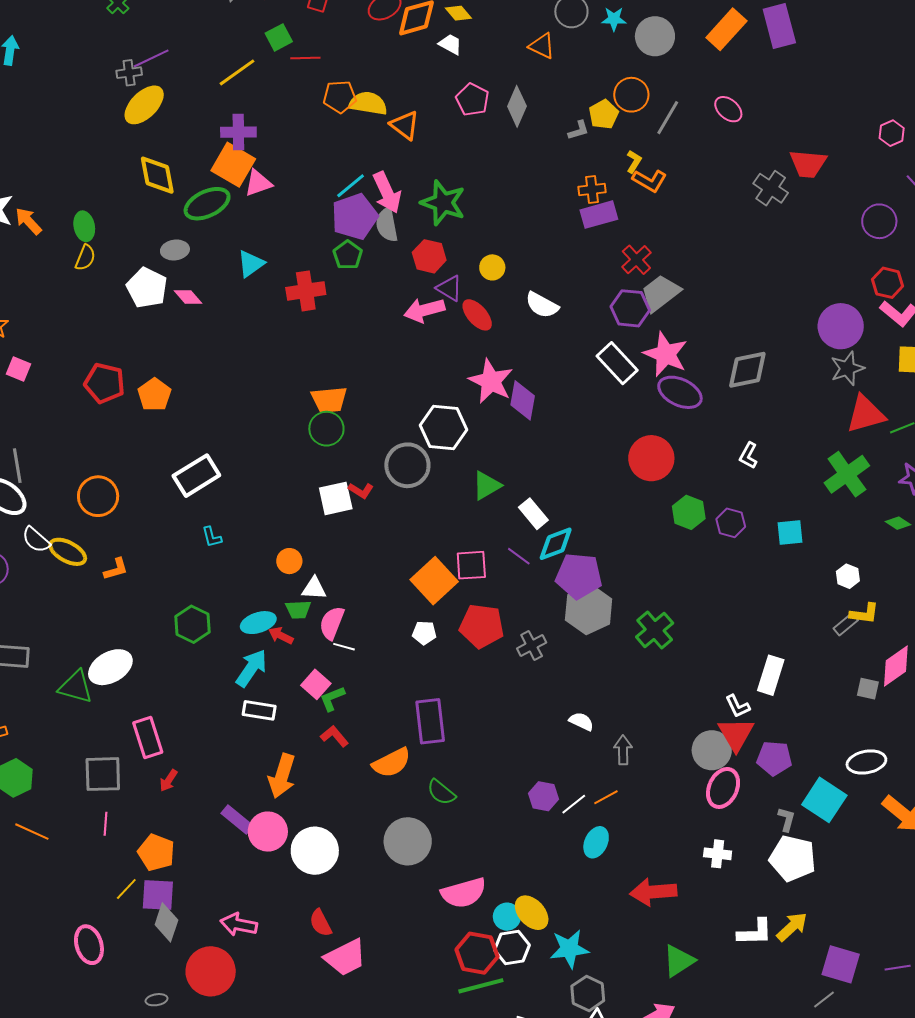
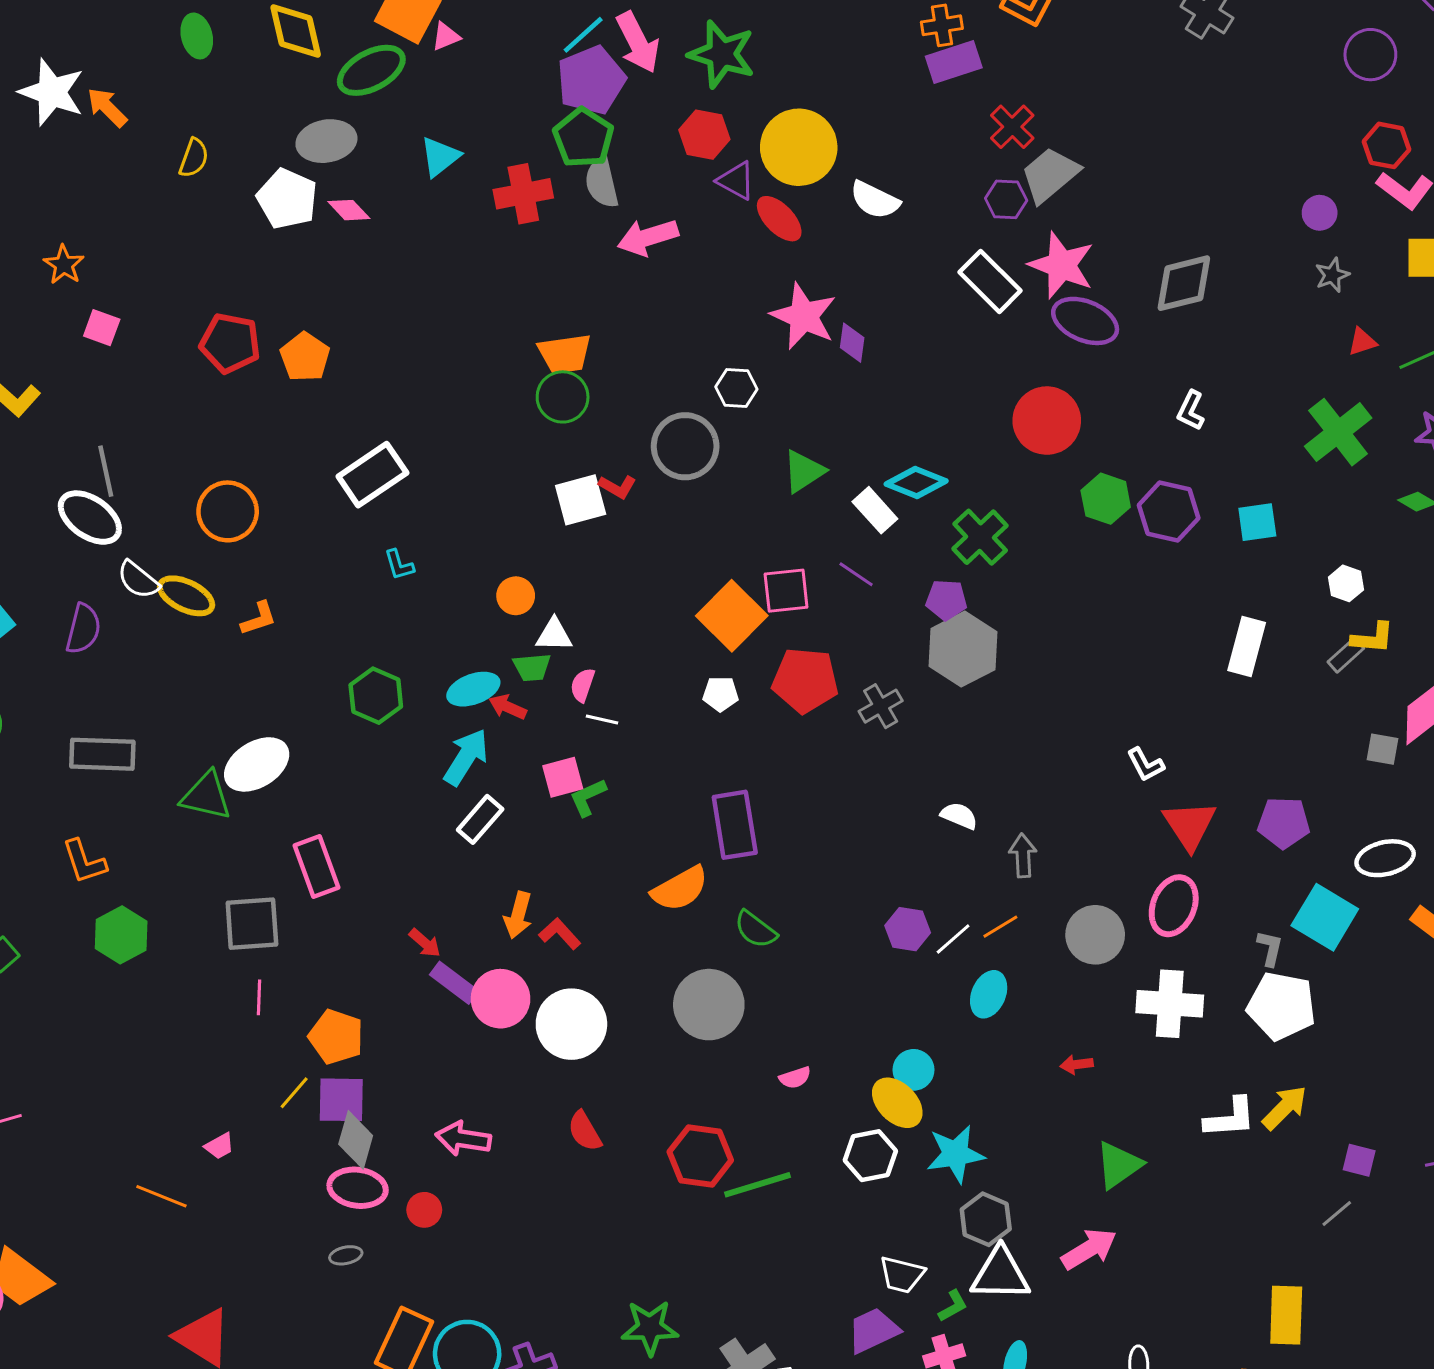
pink triangle: (258, 183) -> (446, 36), size x0.7
gray semicircle: (387, 225) -> (602, 183), moved
green ellipse: (84, 226) -> (197, 36), moved
gray ellipse: (175, 250) -> (326, 141), size x1.4
green pentagon: (348, 255) -> (583, 138), size x1.4
yellow circle: (492, 267) -> (799, 147), size x2.0
purple hexagon: (630, 308) -> (1006, 199), size x0.7
pink arrow: (424, 310) -> (648, 237), moved
purple circle: (841, 326) -> (1320, 213), size x0.5
gray star: (847, 368) -> (1332, 275), size x0.7
purple diamond: (523, 400) -> (852, 343), size x0.7
red triangle: (866, 414) -> (1362, 342), size x0.5
white hexagon: (444, 428) -> (736, 388), size x0.6
purple hexagon: (731, 523) -> (1169, 512), size x1.4
cyan diamond: (556, 544) -> (916, 482), moved, turned 45
purple pentagon: (579, 576) -> (946, 600), size x0.6
pink semicircle: (332, 623) -> (583, 685), size x0.7
green cross: (655, 630) -> (980, 537), moved
white rectangle: (771, 675) -> (1247, 647), moved
pink square: (316, 684) -> (563, 777), turned 36
white L-shape: (738, 706) -> (1146, 765), moved
white rectangle: (259, 710) -> (480, 819), turned -56
red L-shape: (334, 736) -> (560, 934), moved
gray circle: (712, 750) -> (1095, 935), moved
purple pentagon: (774, 758) -> (1284, 823), moved
orange arrow: (282, 776) -> (518, 915), size x0.7
red arrow: (168, 780) -> (425, 943), moved, turned -80
orange line: (32, 832) -> (161, 1196), moved
white cross: (718, 854) -> (1170, 1004), size x1.6
red arrow: (653, 892) -> (1077, 1064), size x0.5
pink semicircle: (464, 893) -> (795, 1078), size x0.5
cyan circle: (507, 917) -> (914, 1070), moved
pink ellipse: (89, 945) -> (358, 1188), moved, turned -63
red hexagon: (477, 953) -> (700, 1156), moved
pink trapezoid: (345, 957) -> (219, 1146), moved, size x0.5
purple square: (841, 964) -> (1359, 1160), size x0.6
red circle: (211, 971) -> (424, 1210), size x0.5
green line: (481, 986) -> (758, 1185), moved

